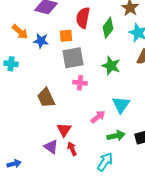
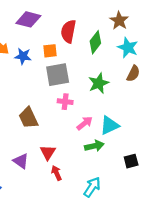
green star: (111, 66) -> (99, 83), turned 30
cyan triangle: (121, 105) -> (109, 125), turned 30
pink arrow: (98, 117) -> (85, 123), moved
green arrow: (116, 136) -> (94, 146), moved
purple triangle: (51, 147) -> (21, 161), moved

